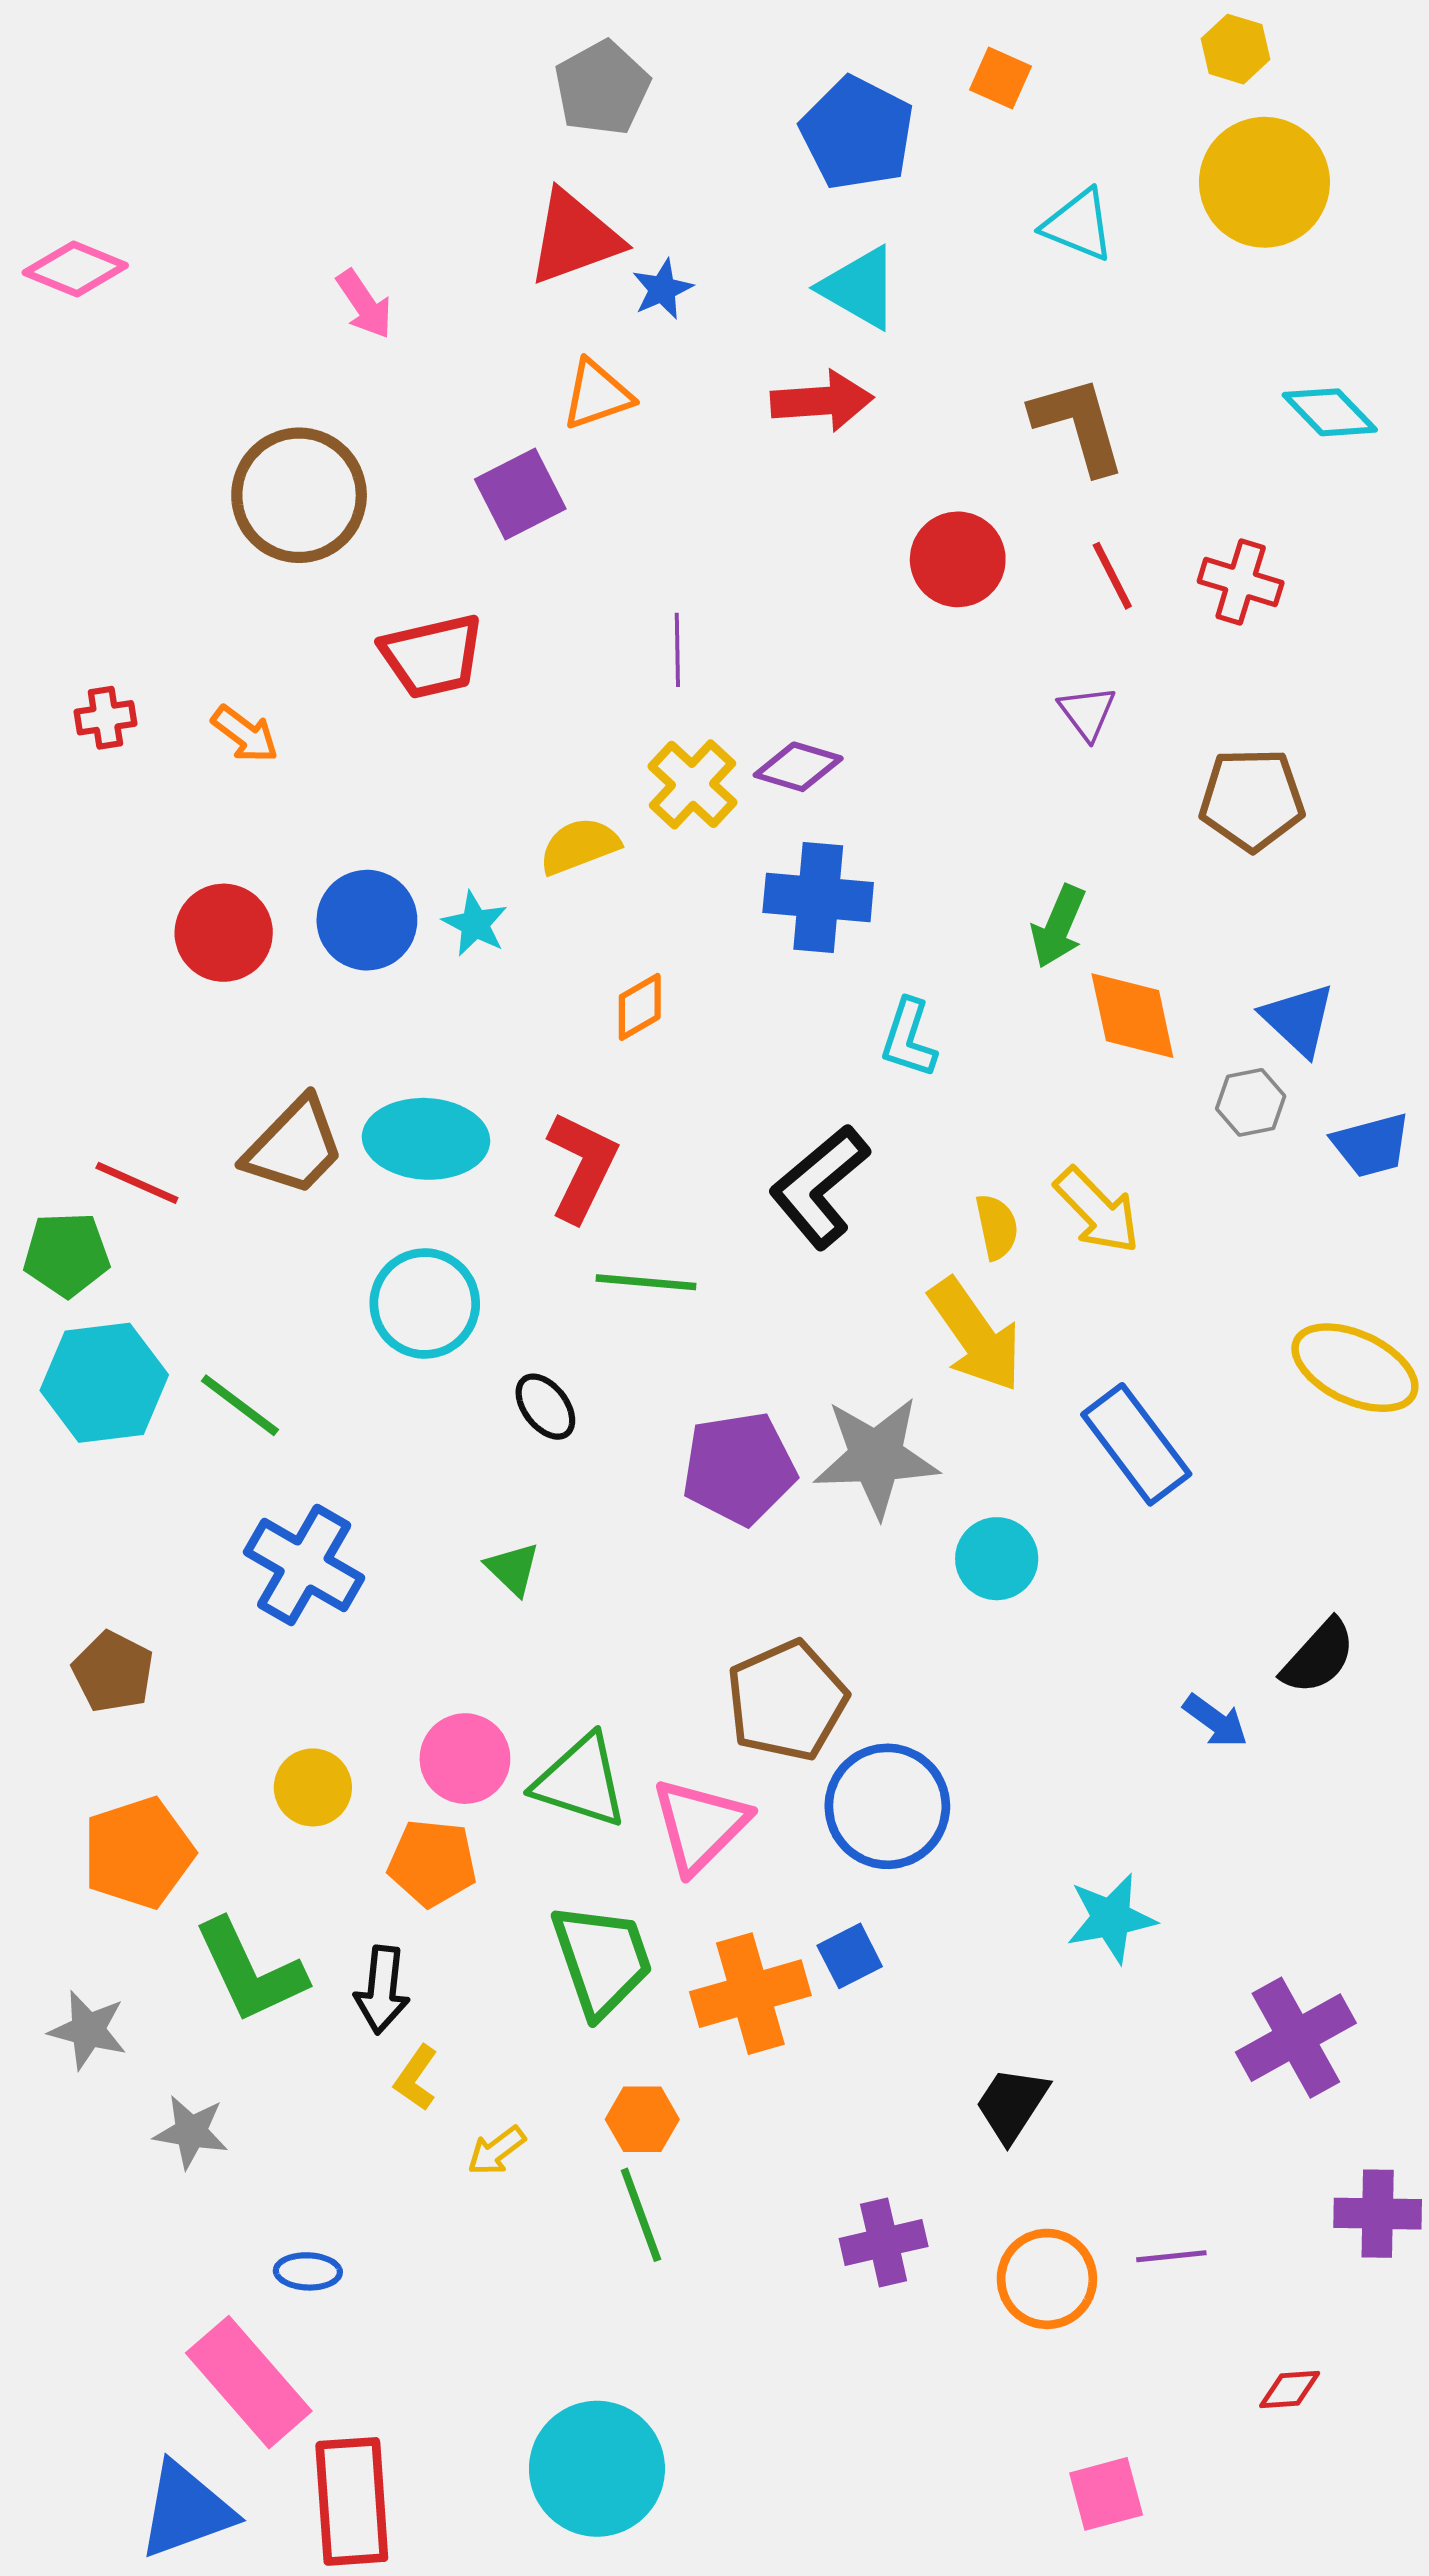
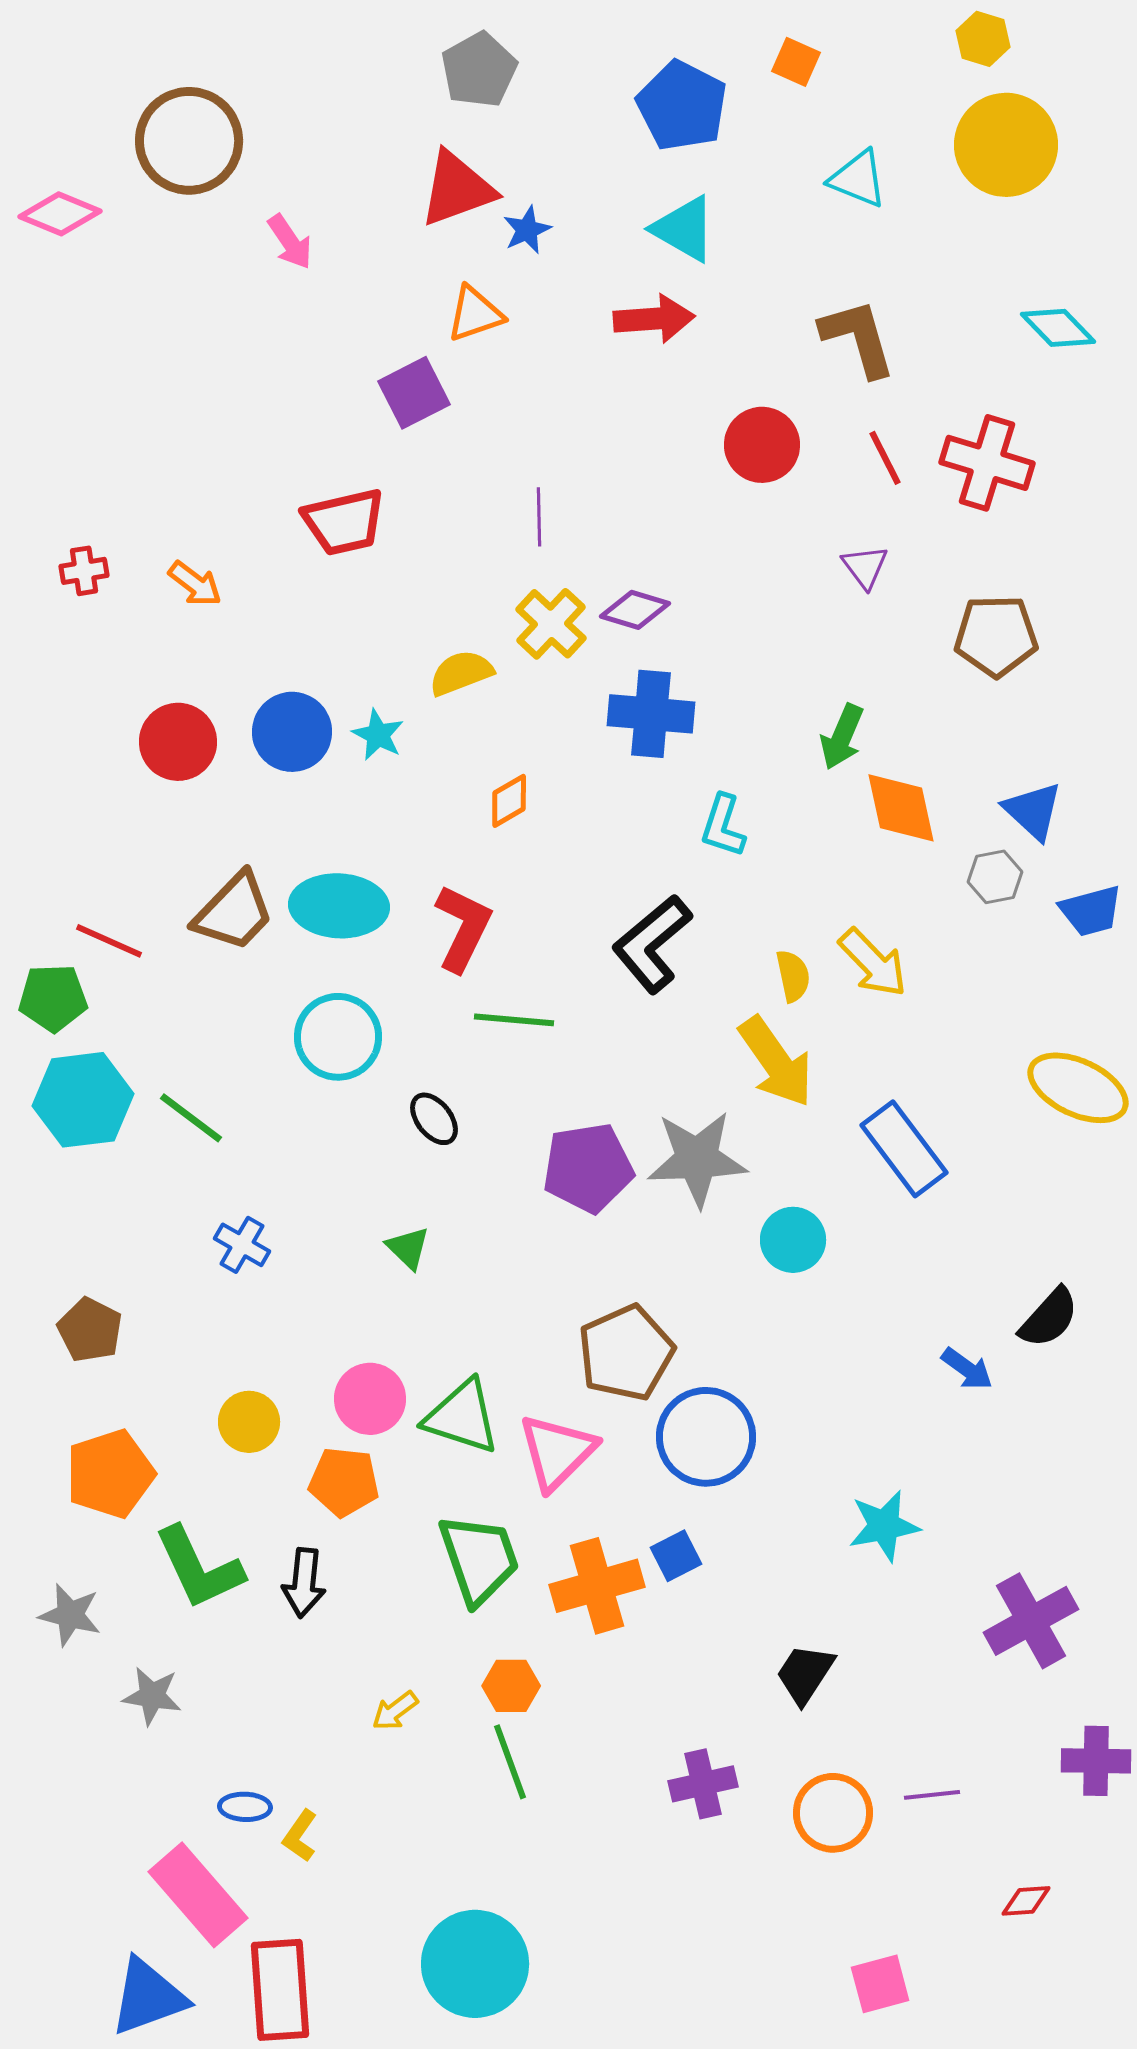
brown circle: (299, 495) -> (189, 141), moved
red cross: (1241, 582) -> (987, 463), size x1.4
blue cross: (304, 1565) -> (242, 1245), size x0.6
yellow L-shape: (416, 2078) -> (300, 1836), moved

